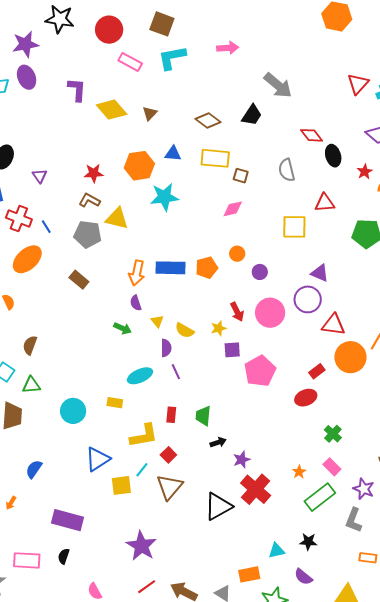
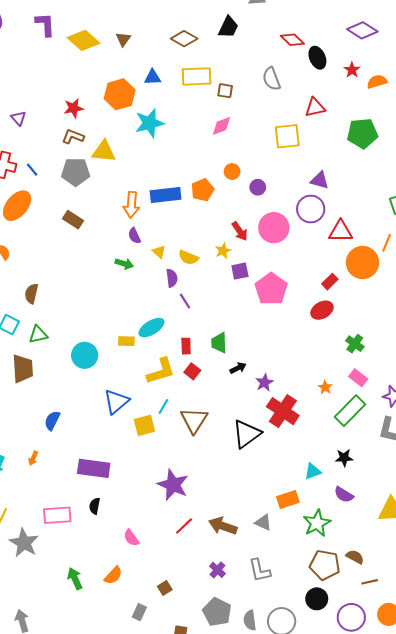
cyan ellipse: (140, 376) -> (152, 328), moved
red square: (168, 455) -> (192, 371), moved

